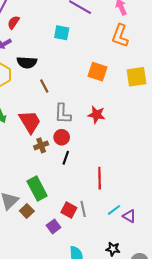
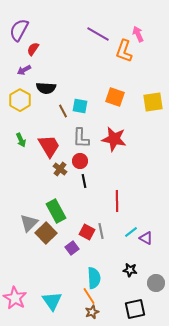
cyan square: (62, 33) -> (80, 106), moved
orange L-shape: (120, 36) -> (124, 51), moved
red star: (96, 115) -> (114, 139), size x1.4
brown cross: (41, 145) -> (60, 169), turned -32
black line: (66, 158) -> (84, 181), turned -32
brown square: (27, 211) -> (46, 233), size x1.5

